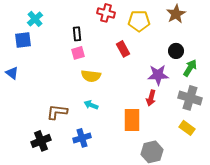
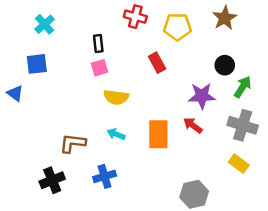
blue square: (23, 40) -> (37, 64), moved
red arrow: (151, 98) -> (193, 125), turned 112
orange rectangle: (132, 120) -> (158, 134), moved

